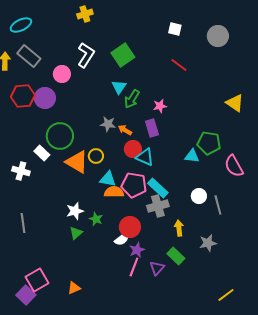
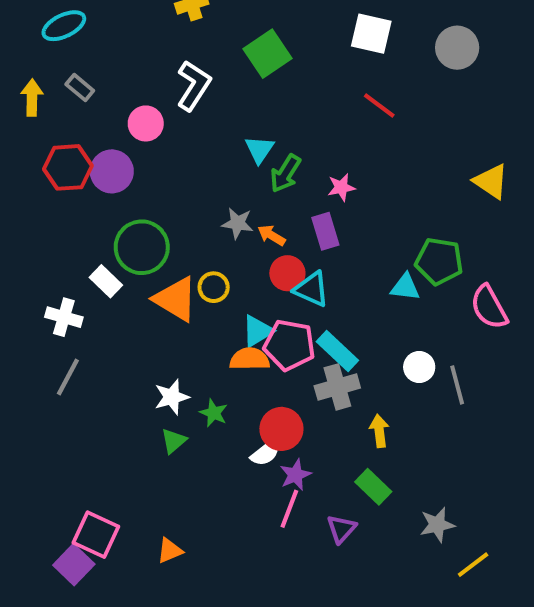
white square: (175, 29) -> (371, 34), size x1.5
green square: (123, 55) -> (267, 54), moved
gray rectangle: (29, 56) -> (80, 88), size x0.6
cyan triangle: (108, 179) -> (257, 331), moved, turned -42
gray line: (23, 223) -> (68, 377), moved, turned 36
gray star: (208, 243) -> (437, 525), moved
purple triangle: (157, 268) -> (341, 529), moved
pink square: (37, 280) -> (96, 535), turned -35

